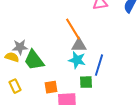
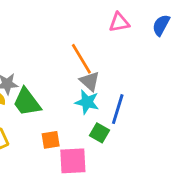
gray triangle: (79, 45) -> (90, 81), turned 42
green square: (86, 82) -> (100, 133), turned 32

